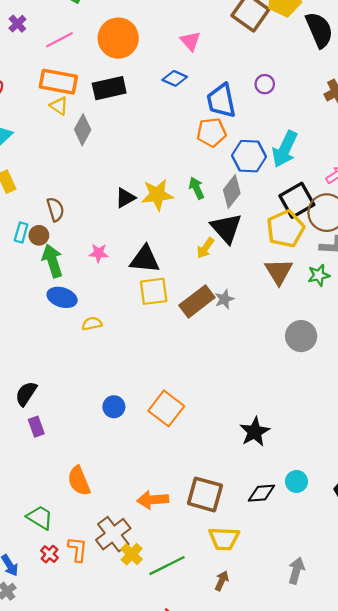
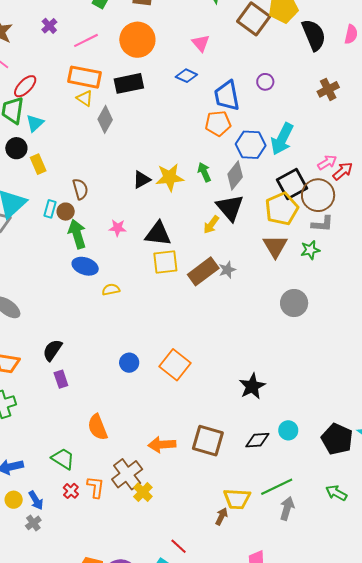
yellow trapezoid: (224, 539) -> (237, 499), moved
green line: (167, 566) -> (277, 487), moved

